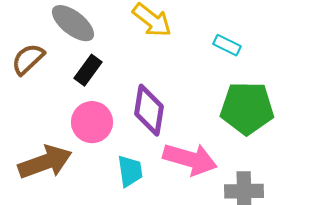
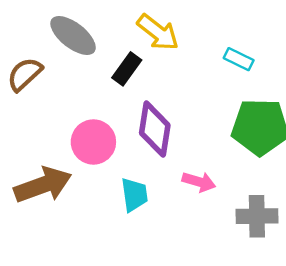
black rectangle: (88, 70) -> (127, 69), moved
pink arrow: (190, 159) -> (199, 182), size x0.6

